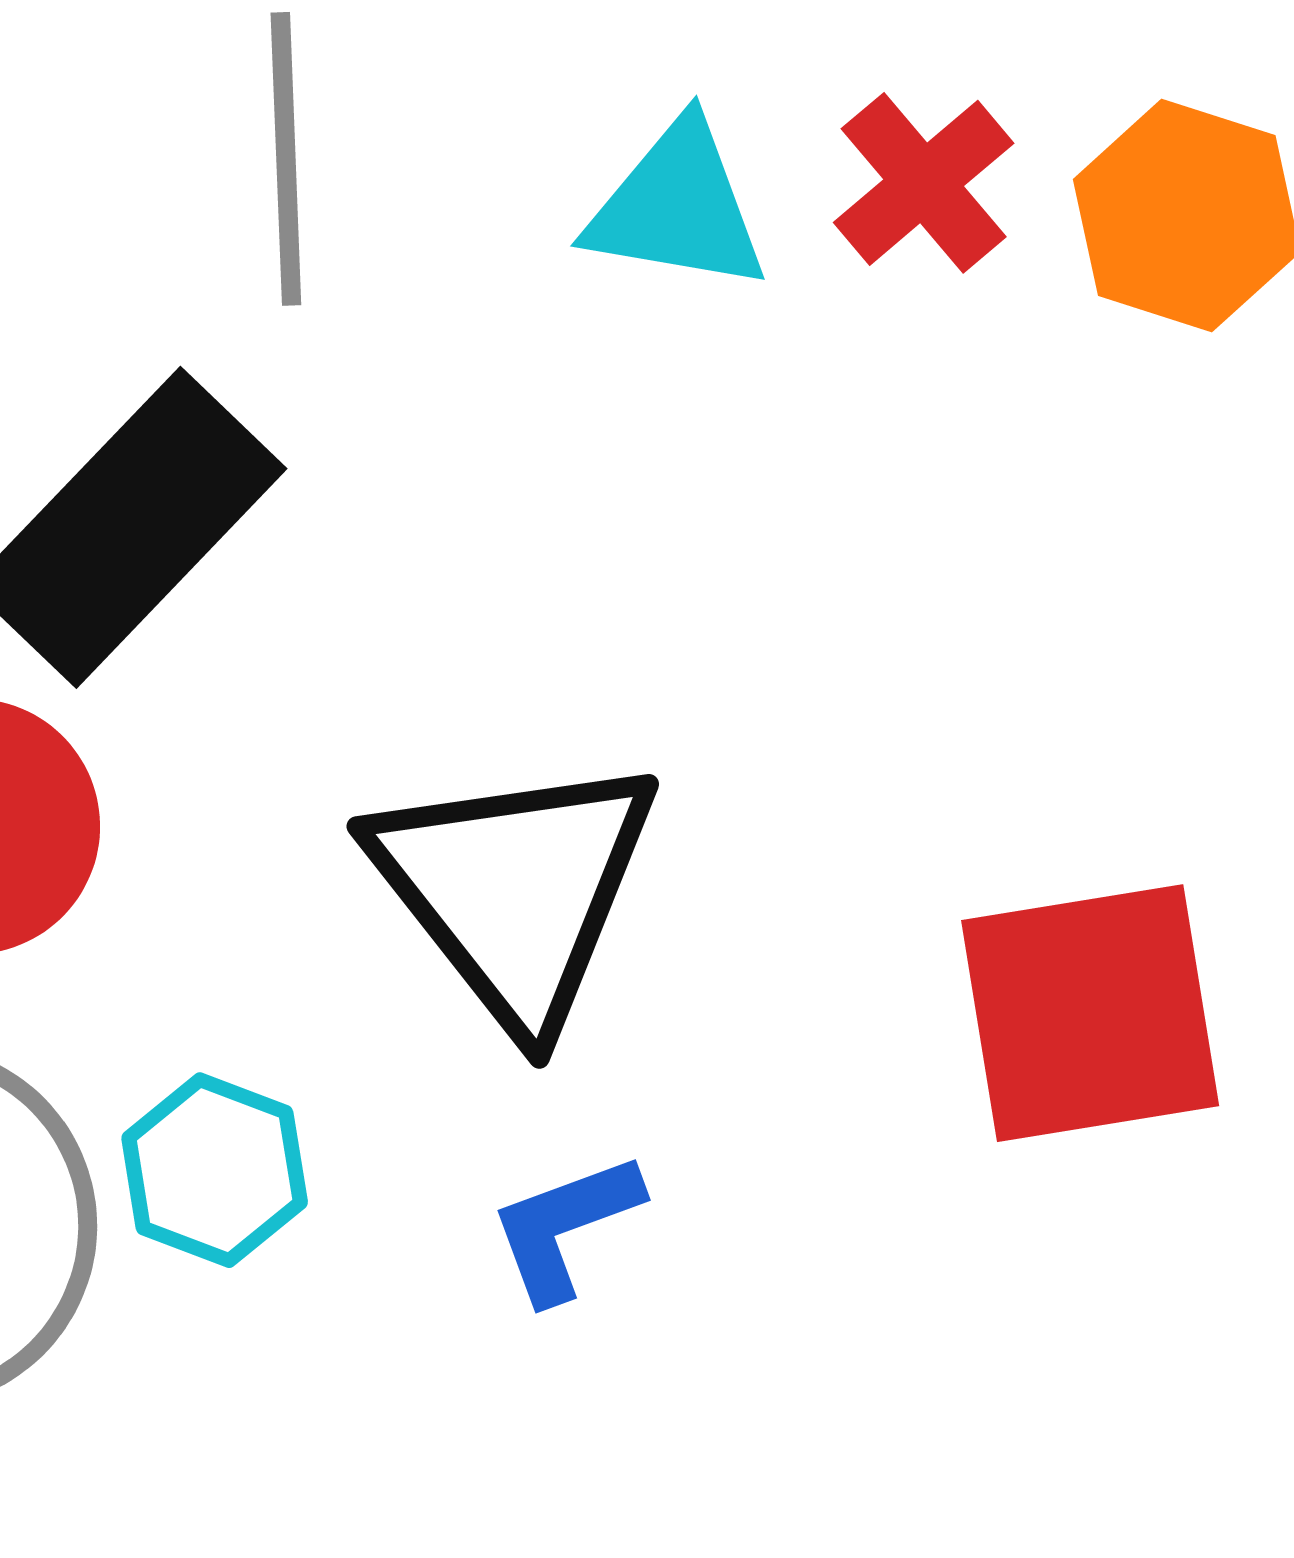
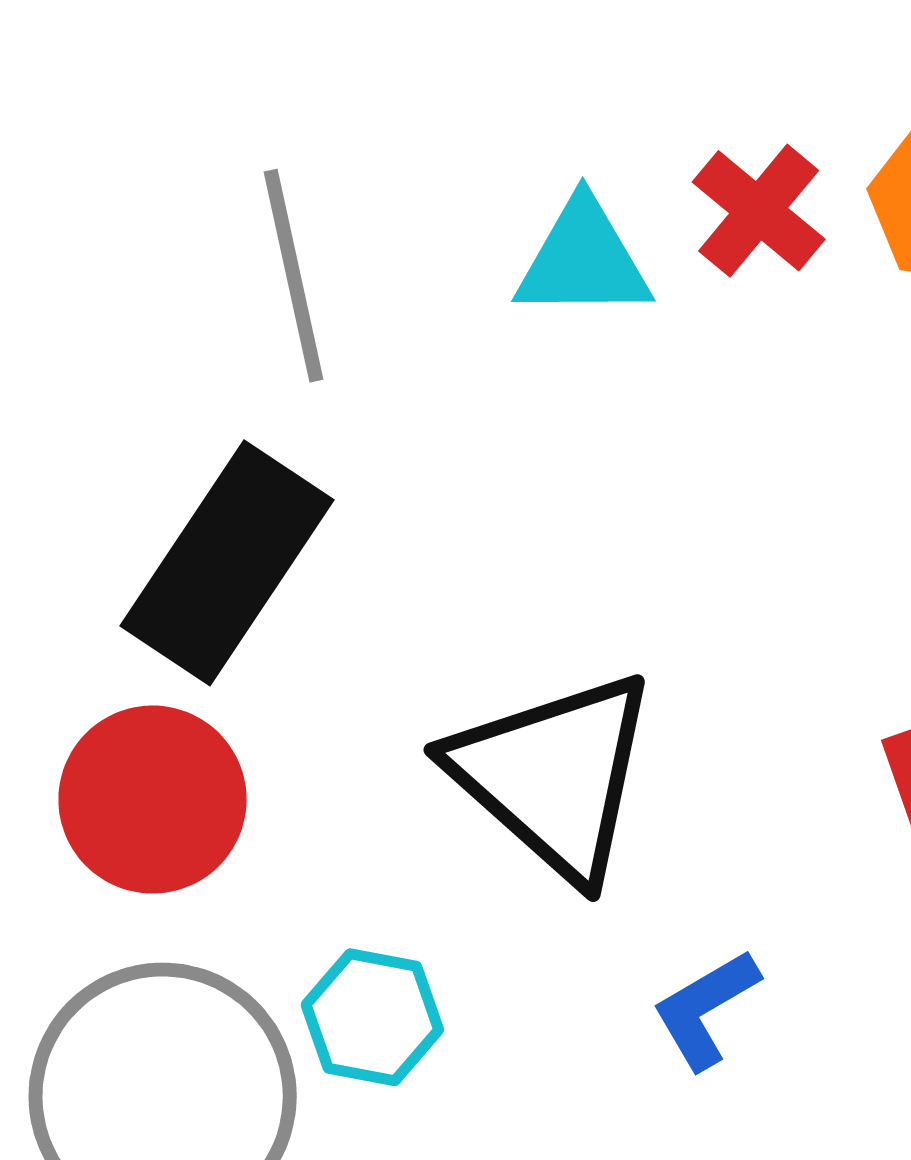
blue L-shape: (565, 1227) -> (705, 1009), moved

